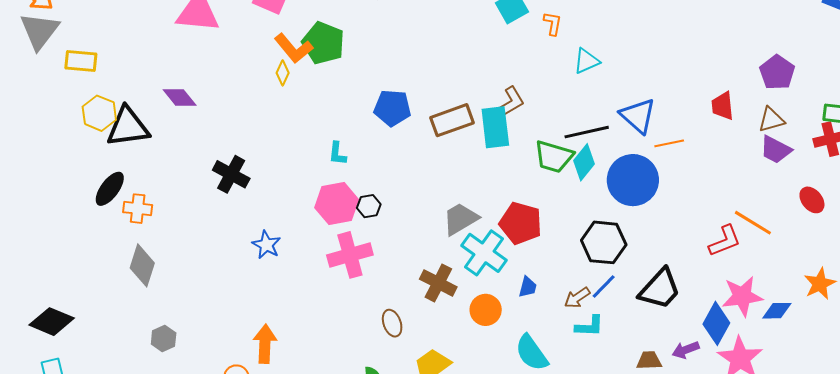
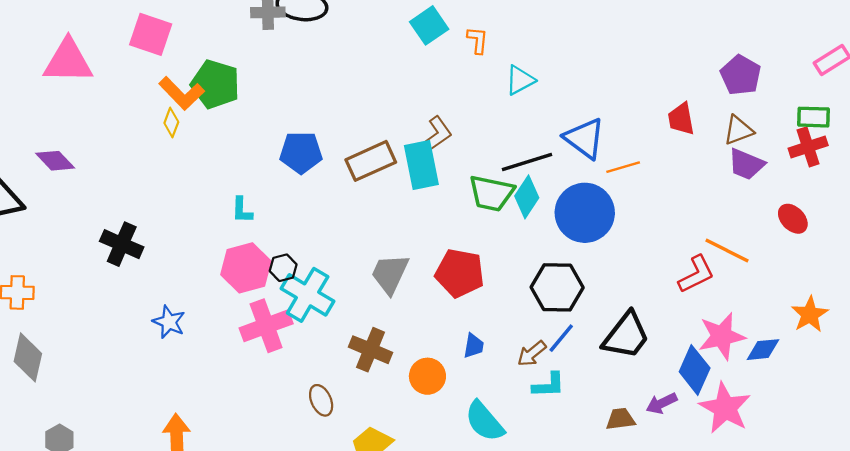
gray trapezoid: (460, 219) -> (390, 274), turned -30
cyan cross: (484, 253) -> (308, 295), moved

